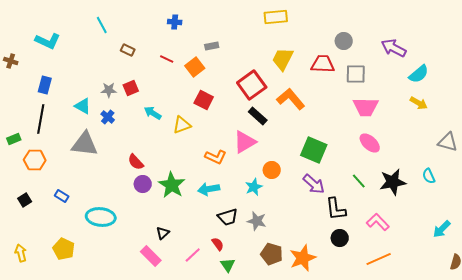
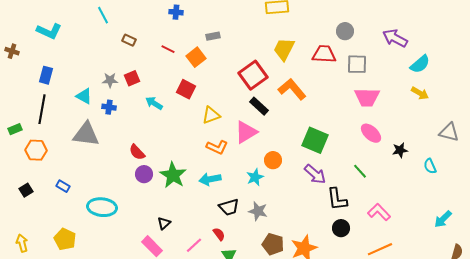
red square: (204, 100) -> (186, 89), moved
blue cross: (108, 117) -> (109, 107), turned -32
yellow triangle: (182, 125) -> (211, 115), moved
black star: (393, 182) -> (400, 150), moved, size x0.6

